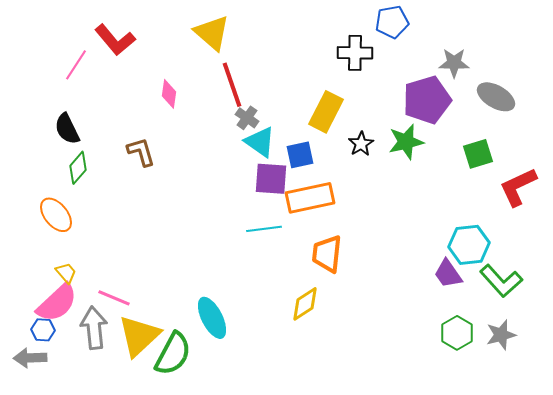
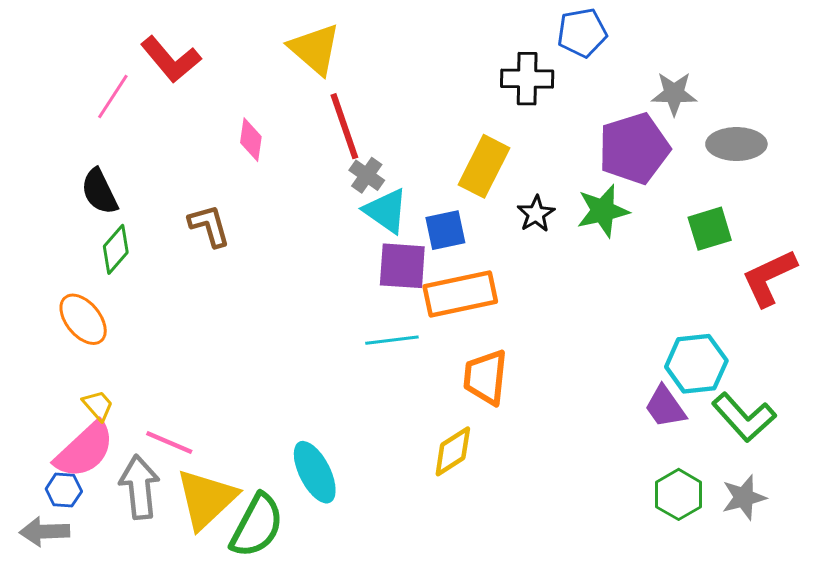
gray ellipse: (496, 97) -> (736, 144), turned -30

